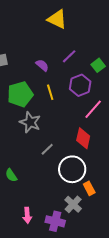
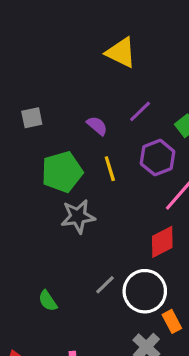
gray star: (30, 122) -> (78, 216), turned -30
red diamond: (83, 138) -> (162, 242), turned 50
gray line: (47, 149) -> (105, 285), moved

